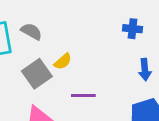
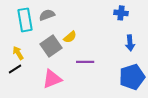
gray semicircle: (31, 31) -> (47, 15), turned -49

